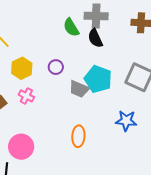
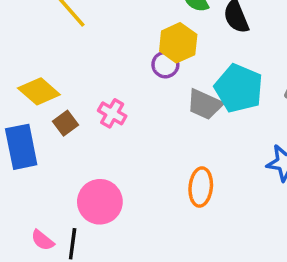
yellow hexagon: (22, 68) -> (178, 43), moved

